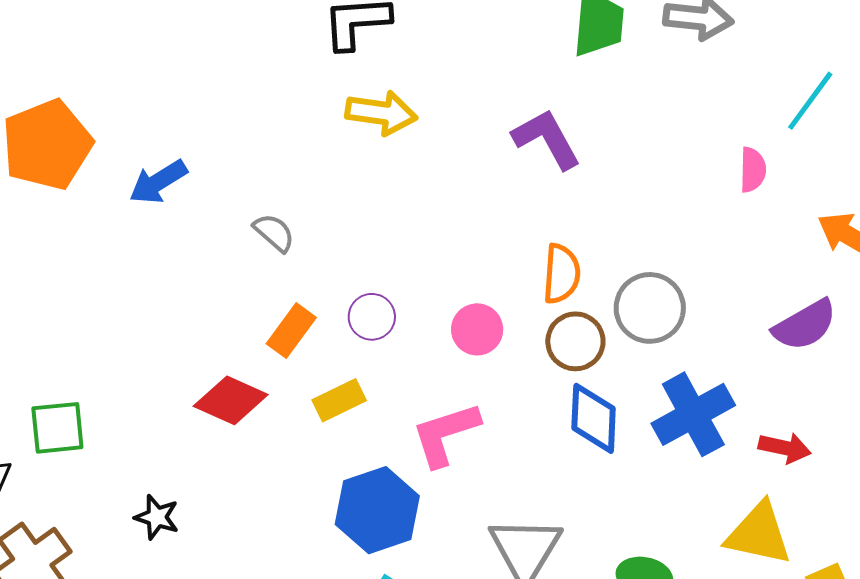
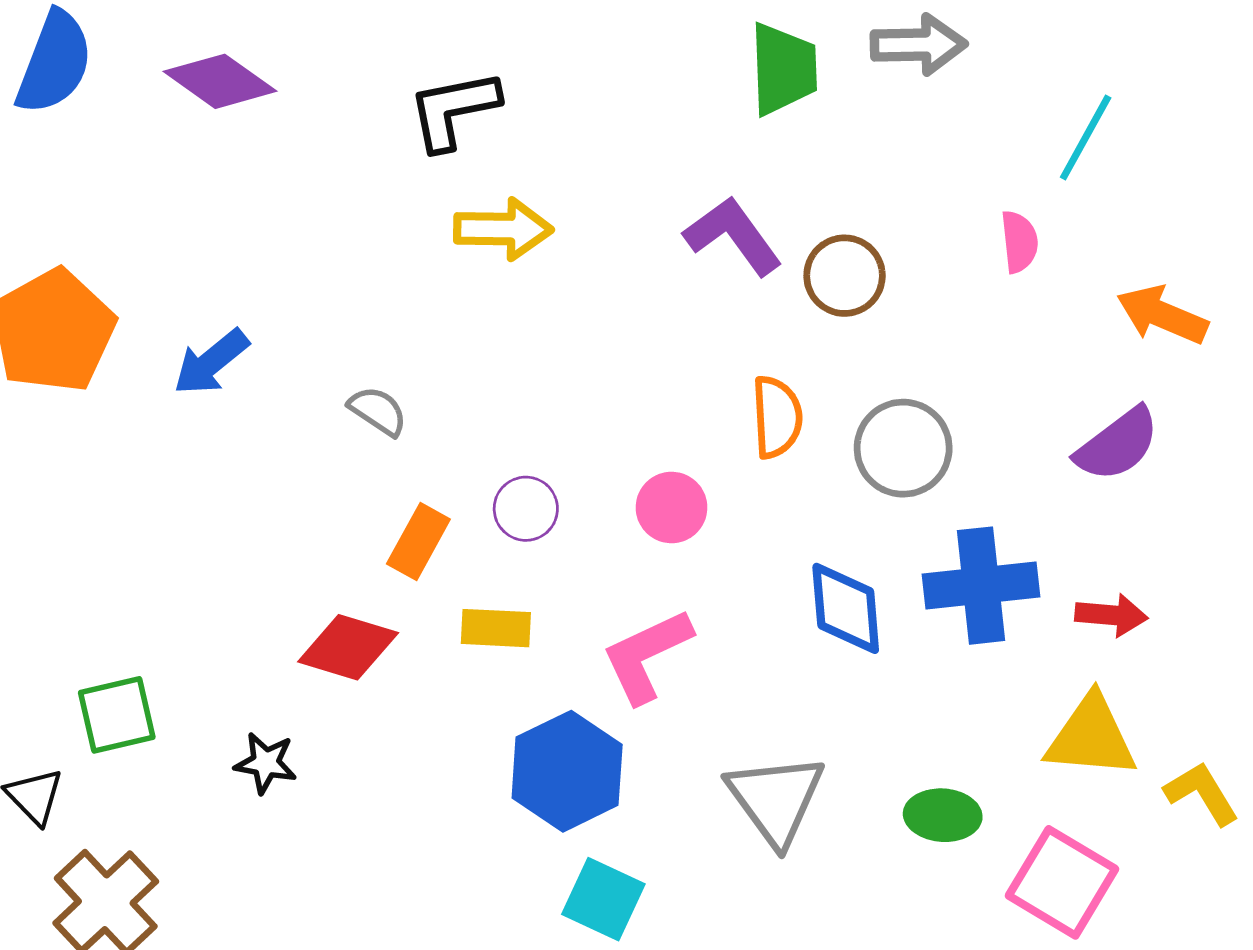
brown circle: (575, 341) -> (845, 276), moved
yellow rectangle: (339, 400) -> (496, 628), turned 36
blue cross: (693, 414) -> (981, 586), turned 30
black star: (157, 517) -> (266, 763), moved

